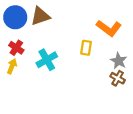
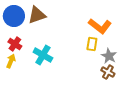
yellow rectangle: (86, 48) -> (92, 44), moved
cyan cross: (47, 60) -> (43, 55), turned -30

